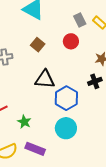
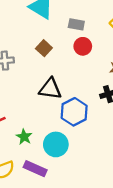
gray rectangle: (80, 20) -> (76, 24), moved, turned -56
cyan circle: (66, 128) -> (56, 144), moved

